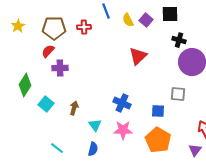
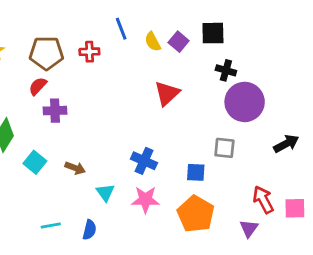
brown arrow: (74, 108) -> (75, 168), turned 96
cyan line: (57, 148) -> (51, 225), turned -48
blue semicircle: (93, 149) -> (89, 230), moved

